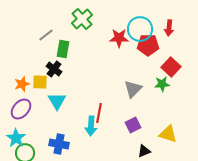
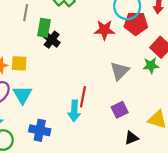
gray line: (46, 35) -> (26, 13), turned -42
red star: (119, 38) -> (104, 30), moved
black cross: (54, 69) -> (52, 40), moved
cyan triangle: (57, 101) -> (22, 95), moved

